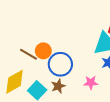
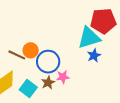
pink star: (91, 83) -> (63, 77), moved

